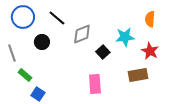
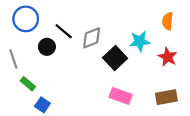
black line: (57, 18) -> (64, 31), moved
black square: (103, 52) -> (115, 58), size x1.5
brown rectangle: (138, 75) -> (166, 97), moved
pink rectangle: (95, 84) -> (121, 96), moved, turned -66

